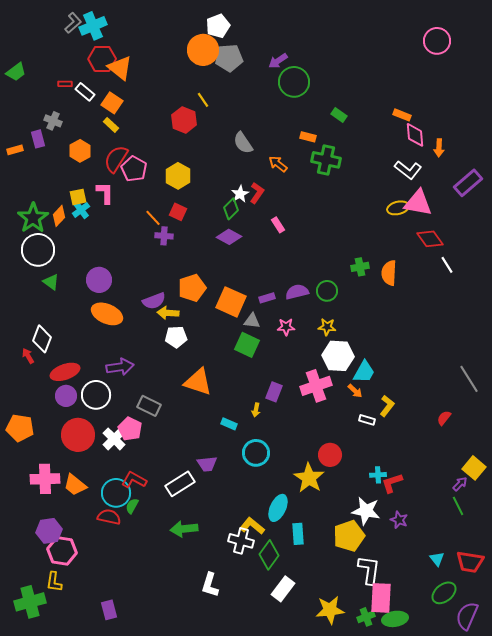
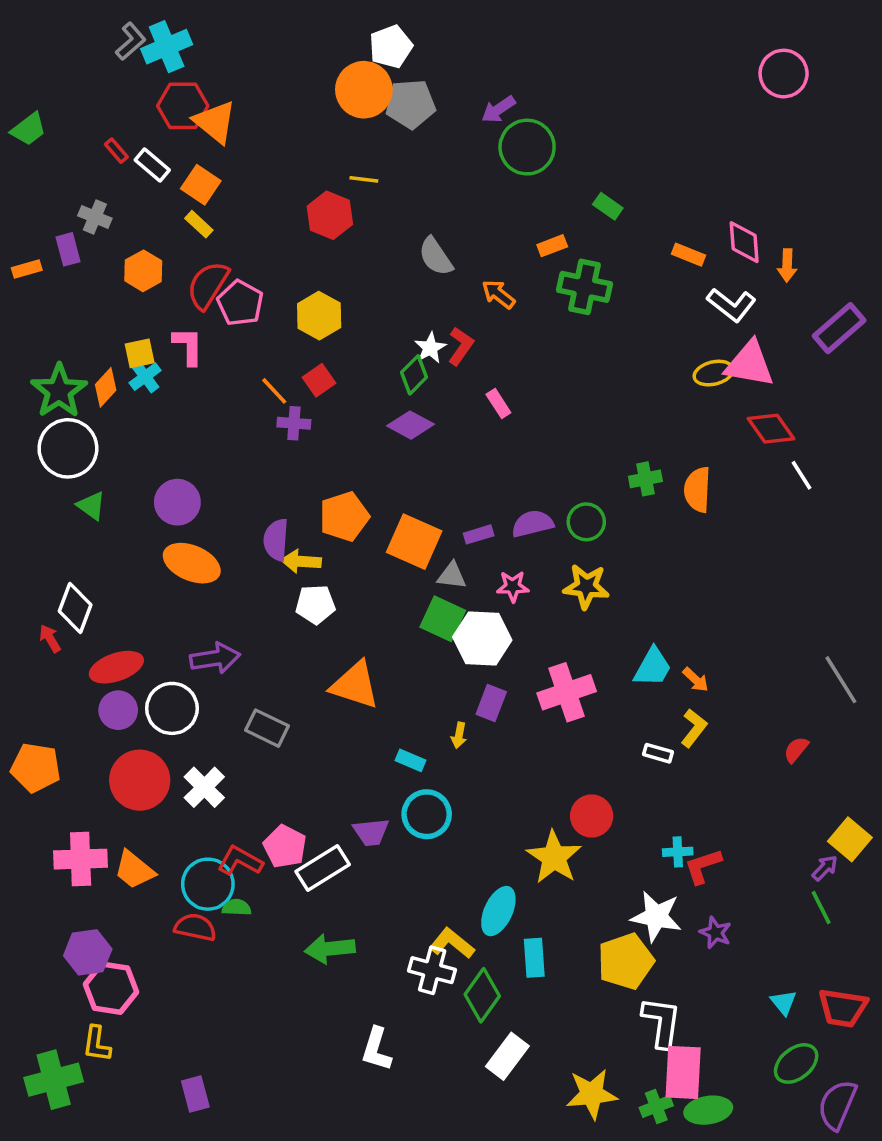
red rectangle: (65, 84) -> (116, 151), turned 48
yellow line: (203, 100) -> (364, 179), turned -49
orange rectangle: (402, 115) -> (688, 255), moved
orange rectangle: (308, 137) -> (552, 246), turned -35
red square: (178, 212) -> (319, 380), turned 30
purple semicircle: (154, 301) -> (276, 540), turned 115
yellow star: (327, 327) -> (586, 586), size x1.4
white hexagon: (338, 356) -> (482, 638), moved
orange arrow: (355, 391) -> (696, 680), moved
pink pentagon: (130, 429) -> (285, 846), moved
cyan circle: (256, 453) -> (427, 814), moved
green semicircle: (132, 506) -> (237, 907), turned 63

